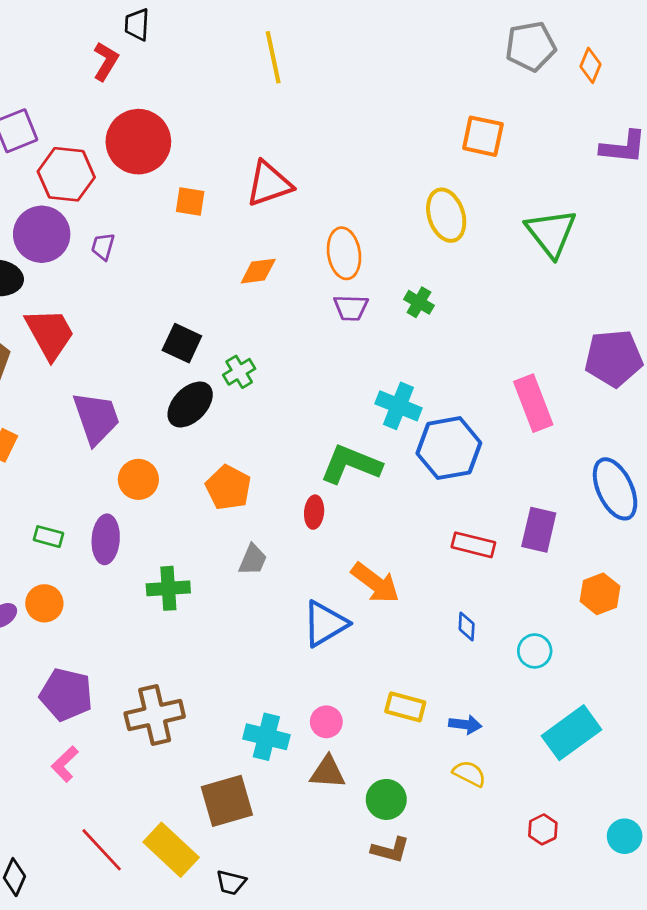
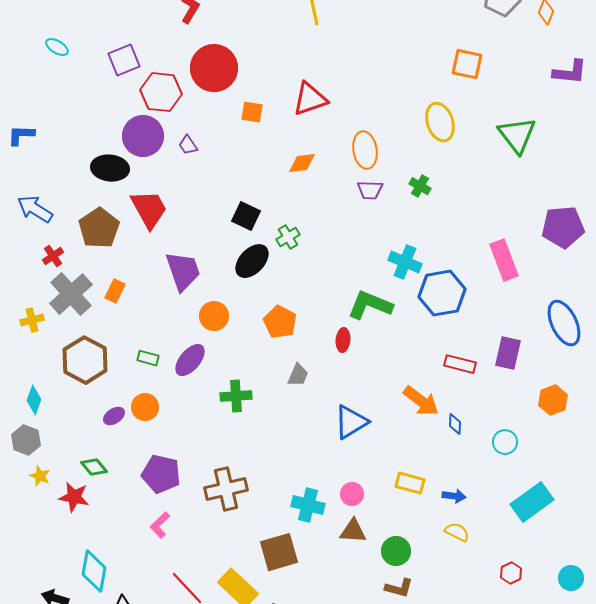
purple trapezoid: (103, 247) -> (188, 145), turned -50
purple ellipse: (106, 539) -> (190, 360), turned 36
orange arrow: (375, 583) -> (421, 401), moved

